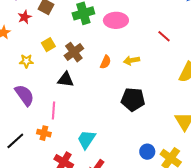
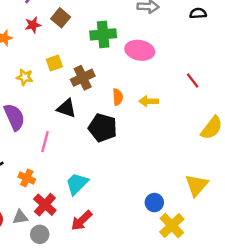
orange semicircle: (106, 62) -> (118, 97), turned -40
black pentagon: (133, 99) -> (103, 128), moved
orange cross: (44, 133) -> (27, 178), moved
blue circle: (147, 152) -> (154, 203), moved

